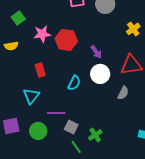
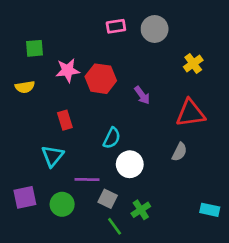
green square: (18, 18) -> (35, 48), turned 32
white circle: (100, 74) -> (130, 164), moved

